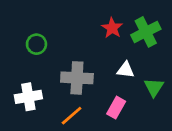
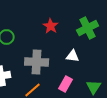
red star: (112, 28) -> (51, 26), moved
green triangle: (154, 87) -> (94, 87), moved

